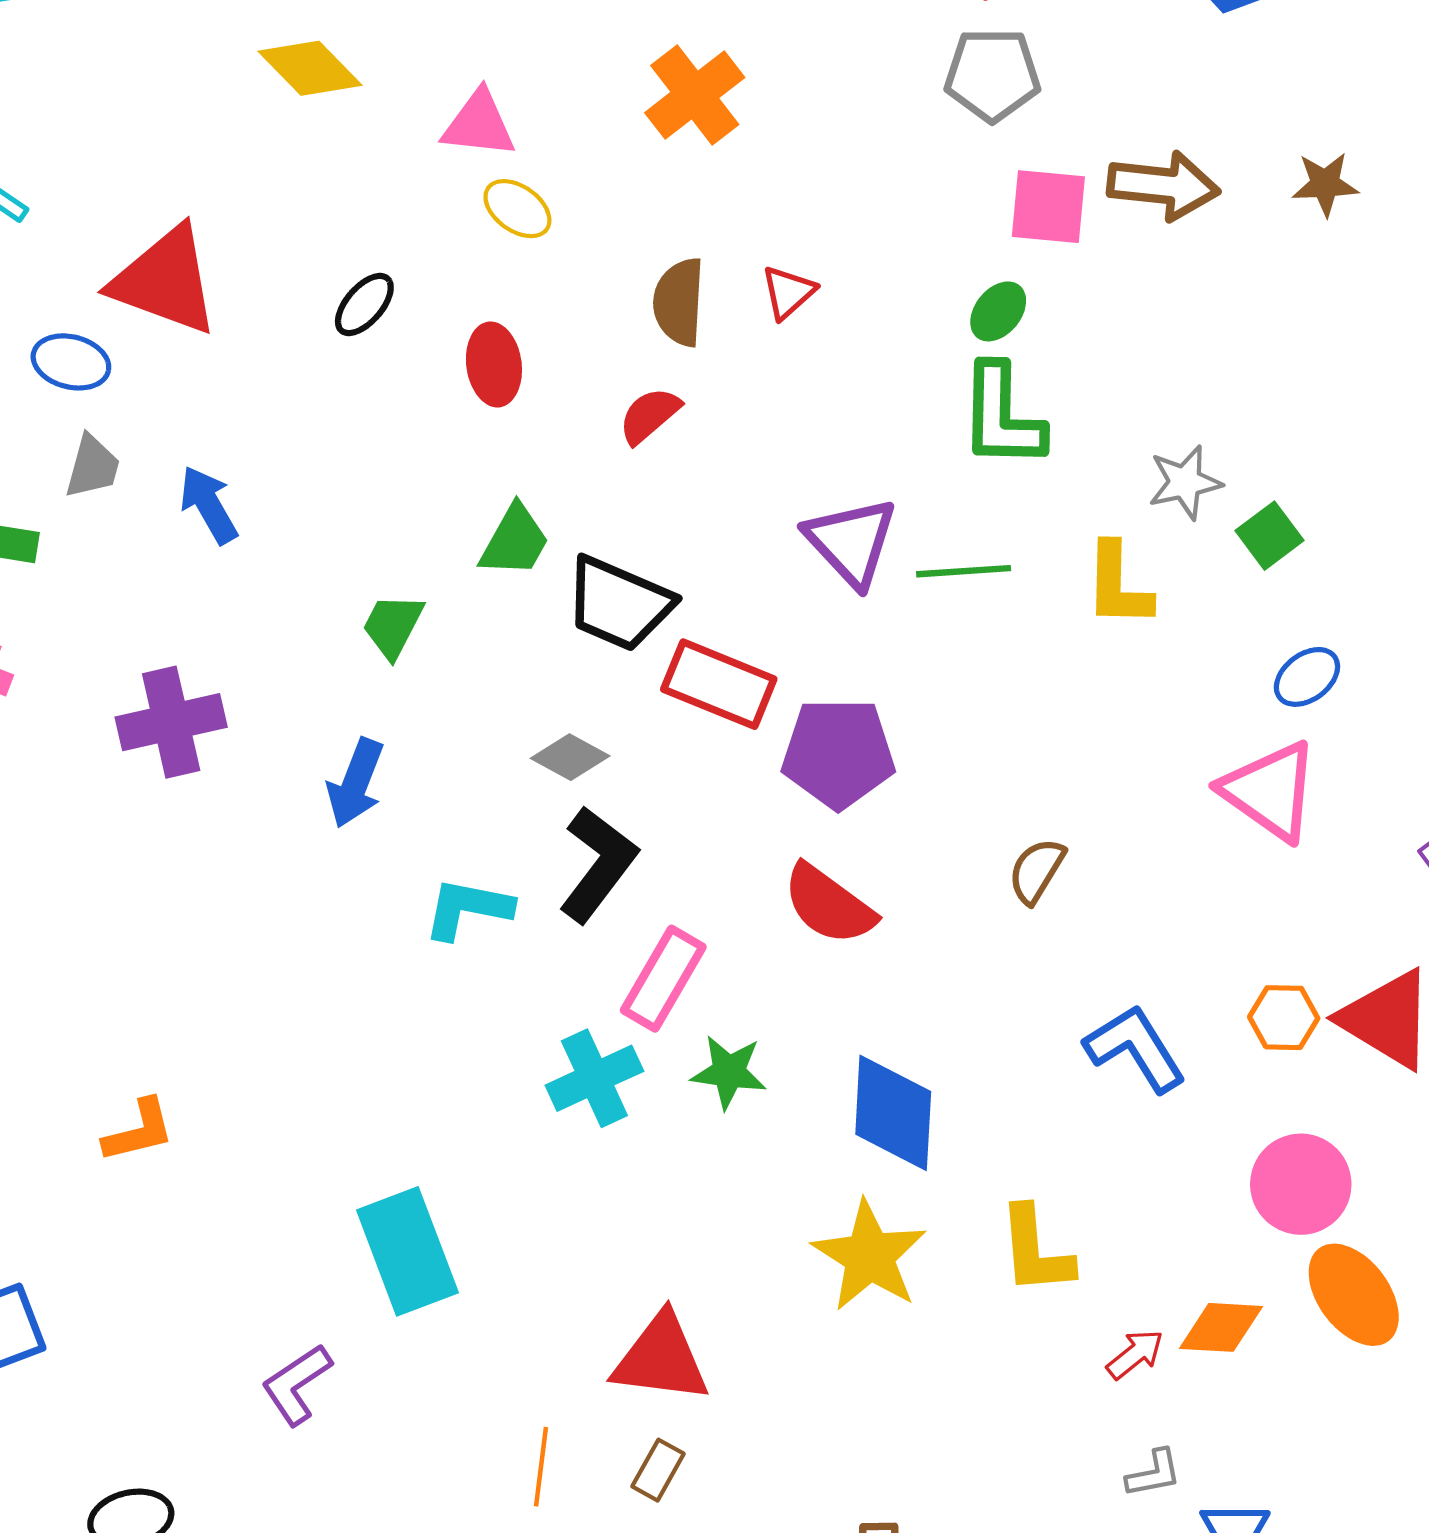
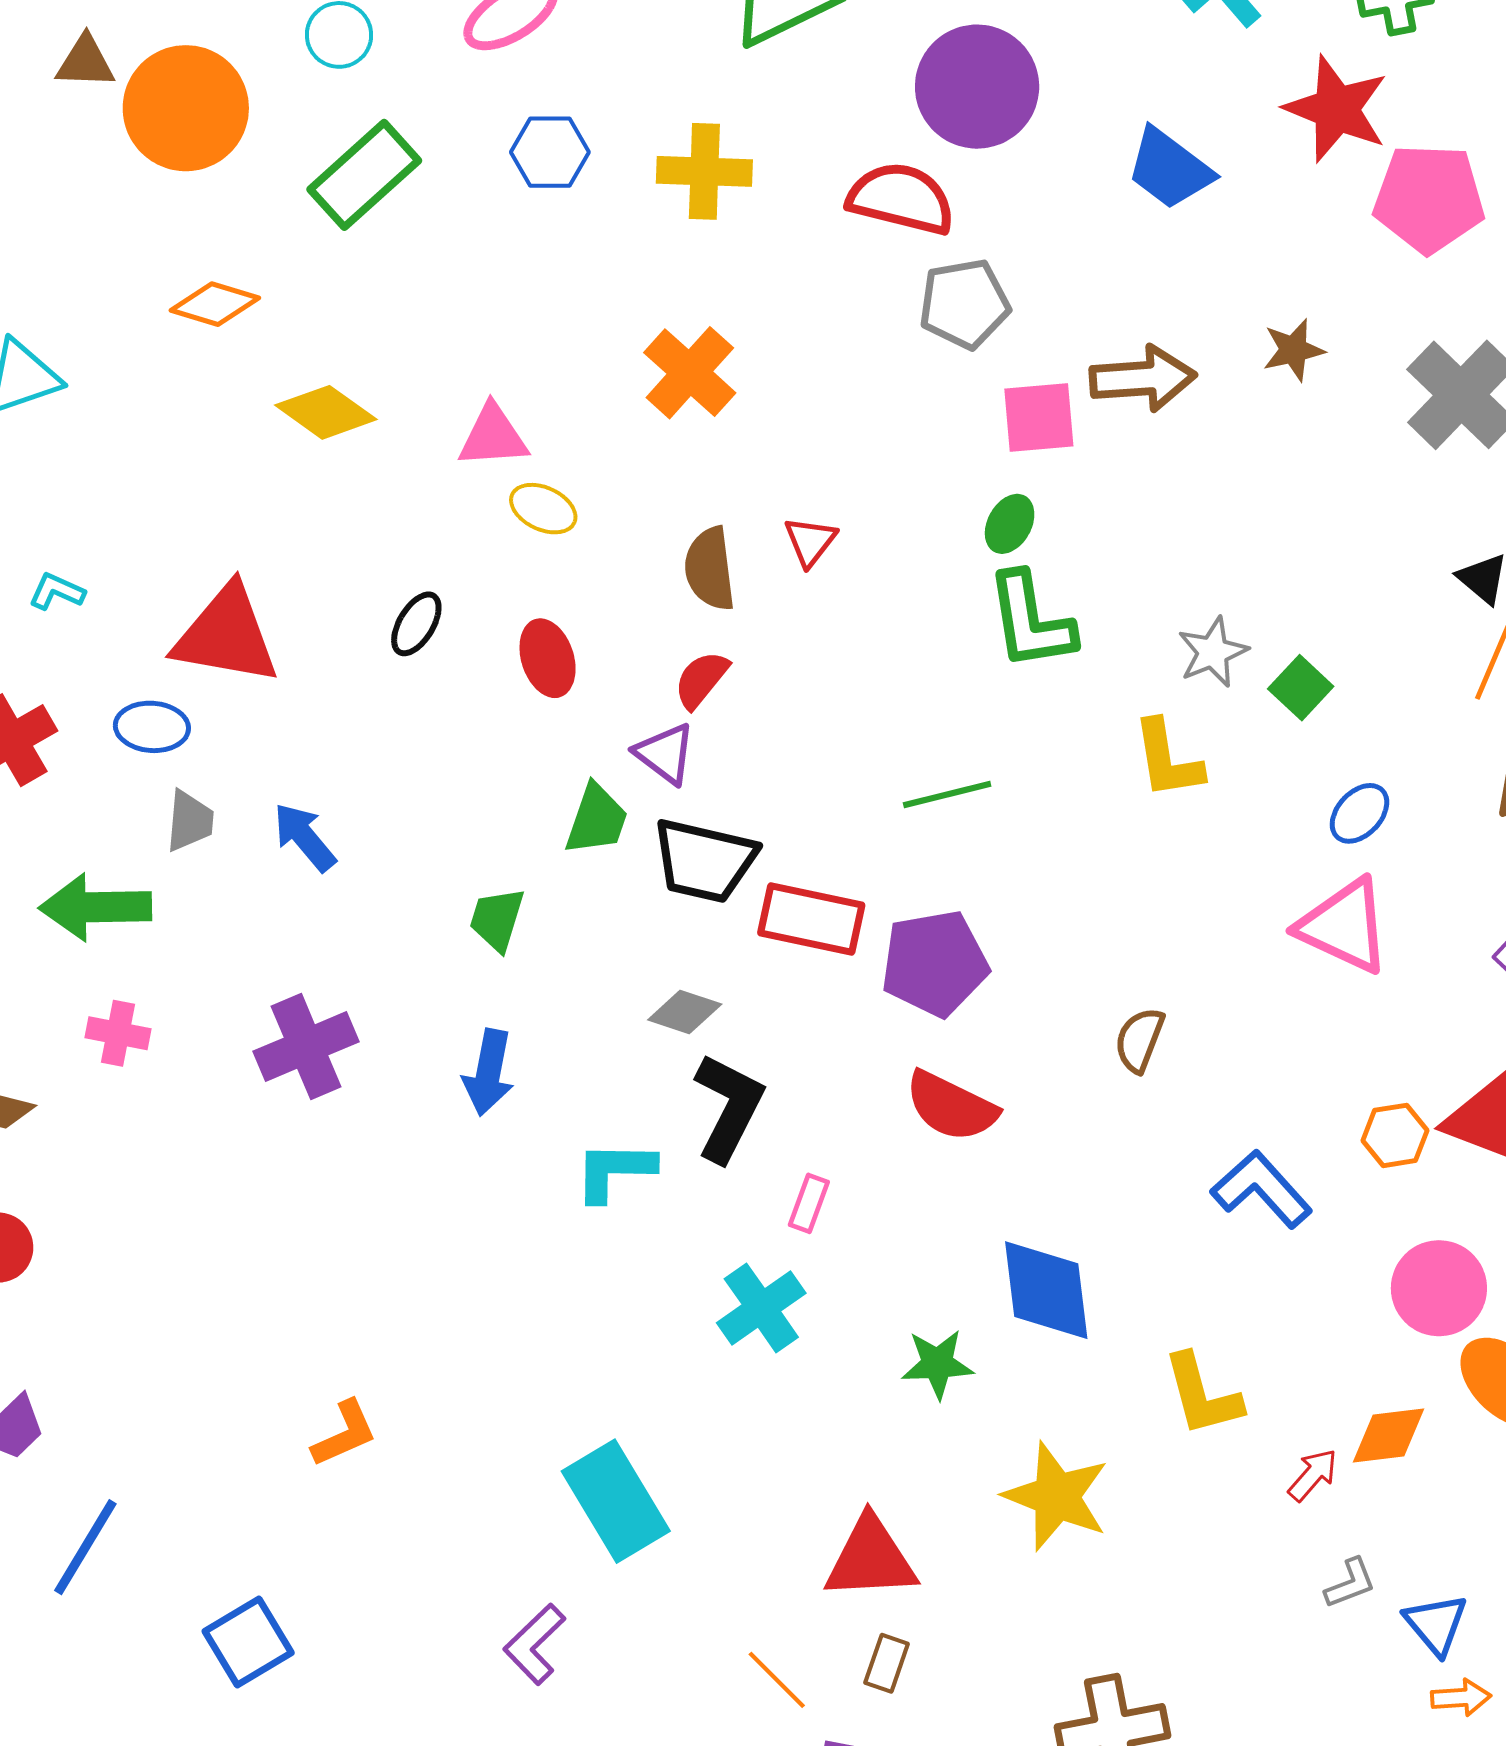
purple triangle: (851, 542) -> (665, 754), moved, size x0.7
green line: (964, 571) -> (947, 795), moved
pink rectangle: (663, 979) -> (809, 1203), size x0.6
green star: (729, 1072) -> (937, 1364), moved
yellow star: (869, 1256) -> (1056, 1496), moved
orange line: (541, 1467) -> (777, 1680), turned -42

